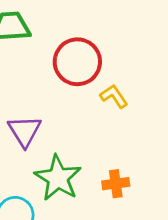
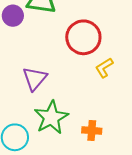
yellow L-shape: (114, 96) -> (104, 68), turned -100

